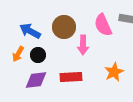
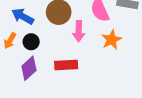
orange star: (114, 72) -> (112, 40), moved
purple diamond: (36, 80) -> (29, 68), turned -35

